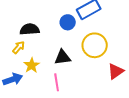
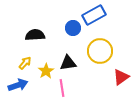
yellow arrow: (19, 47) -> (25, 63), moved
yellow star: (32, 65) -> (46, 71), moved

